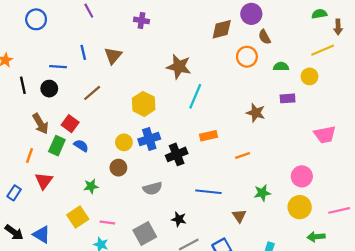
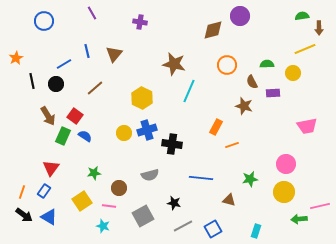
brown semicircle: (264, 37) -> (252, 82), moved
orange circle: (247, 57) -> (227, 65), moved
blue line: (58, 67) -> (64, 64), turned -35
orange rectangle: (208, 136) -> (216, 127), moved, turned -49
black cross: (177, 154) -> (172, 144), turned 30
orange line: (29, 156) -> (22, 192), moved
brown circle: (118, 168) -> (119, 188), moved
blue rectangle: (14, 193) -> (44, 191), moved
pink line: (339, 210) -> (320, 206), moved
brown triangle: (239, 216) -> (229, 200), turned -40

